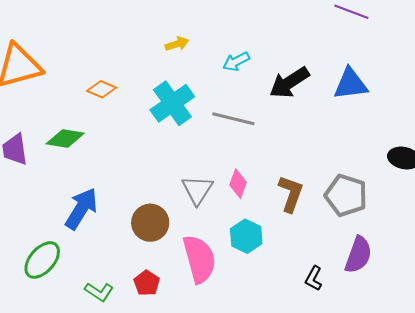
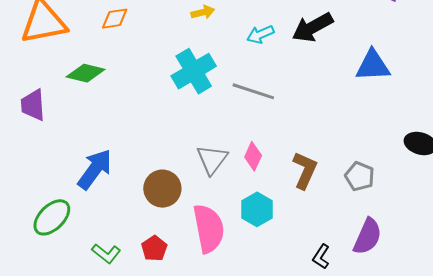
black arrow: (289, 82) -> (313, 27), moved
orange diamond: (101, 89) -> (115, 19), moved, turned -36
green diamond: (65, 138) -> (86, 73), moved
gray pentagon: (346, 195) -> (360, 176), size x0.7

